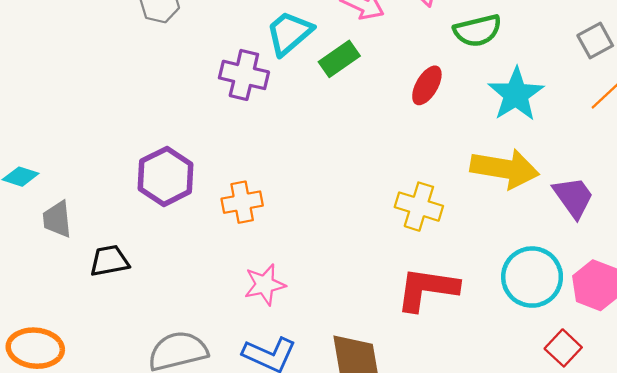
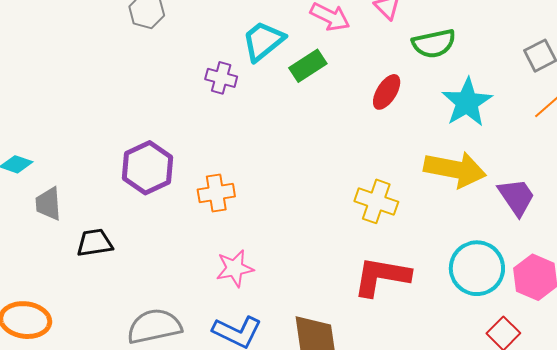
purple cross: (244, 75) -> (221, 78), size x0.7

